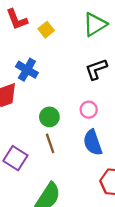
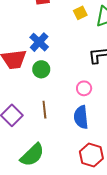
yellow square: (46, 30) -> (80, 13), moved
green circle: (49, 117) -> (41, 69), moved

